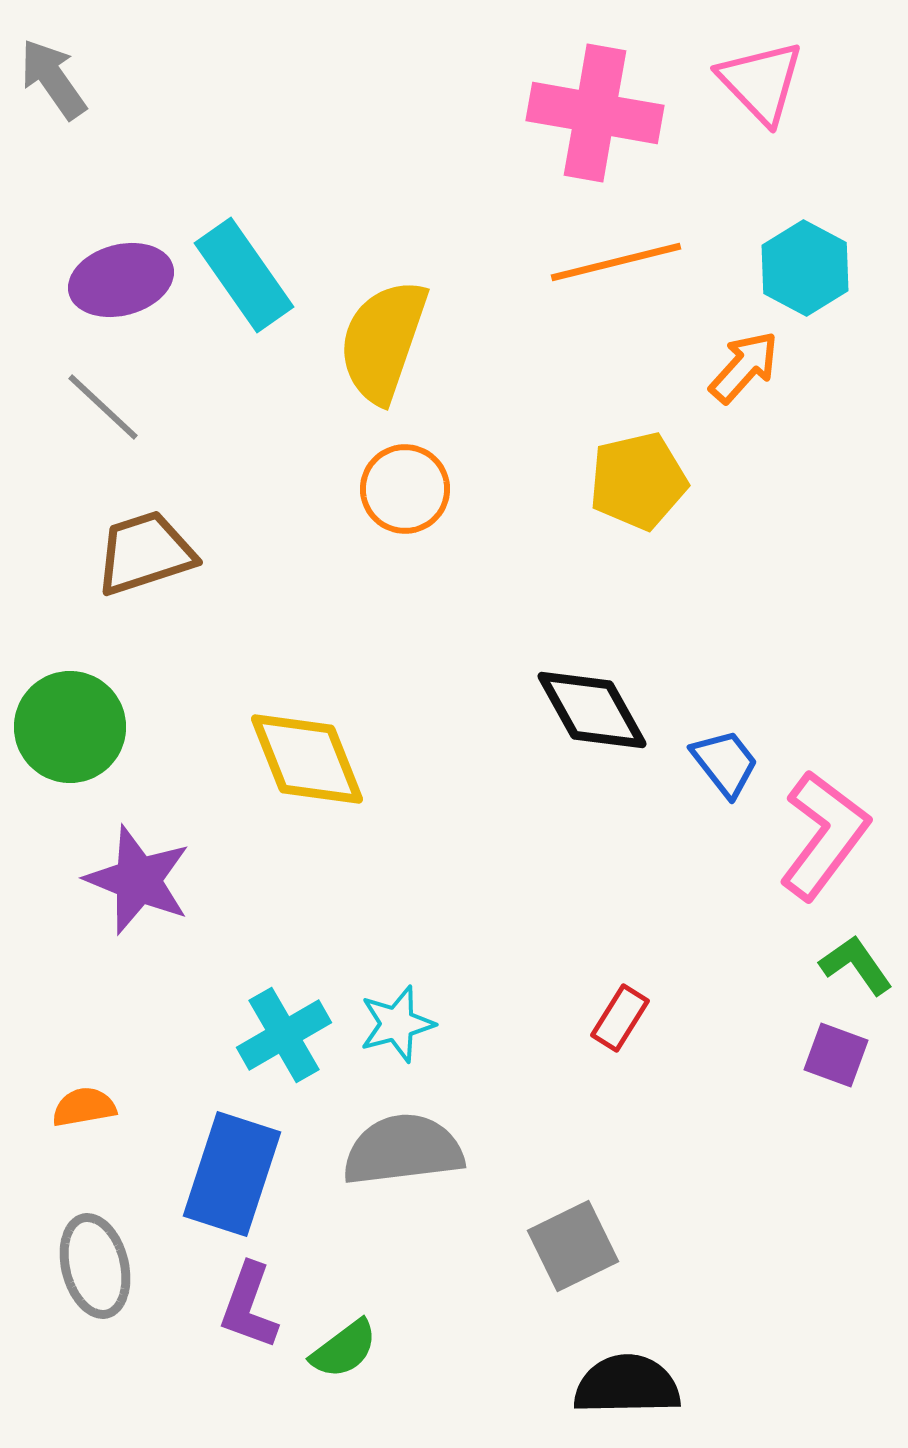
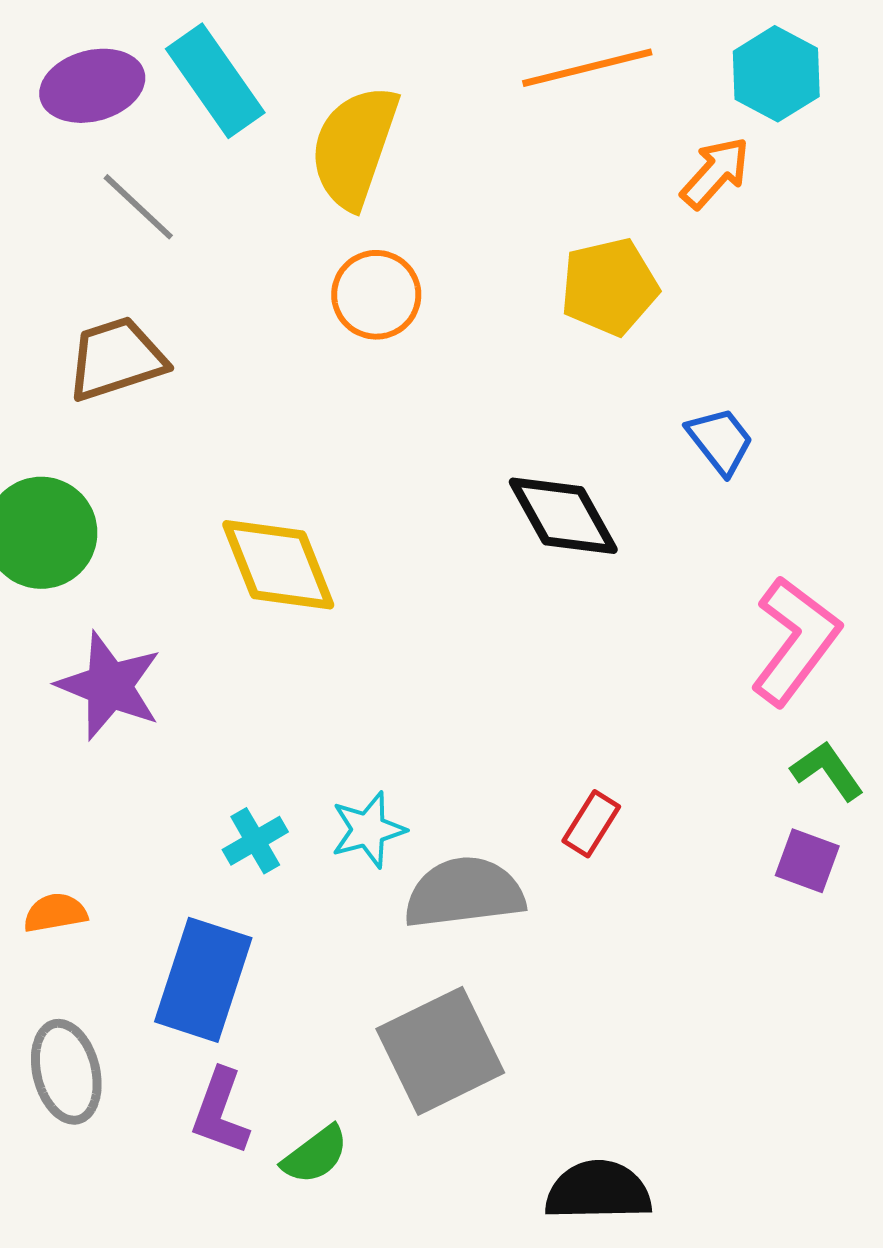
gray line: (103, 407) -> (138, 207), moved
blue trapezoid: (725, 763) -> (720, 441), moved
cyan cross: (284, 1035) -> (255, 841), size x0.7
gray semicircle: (403, 1150) -> (464, 893), moved
gray square: (573, 1246) -> (440, 1051), moved, size x1.4

